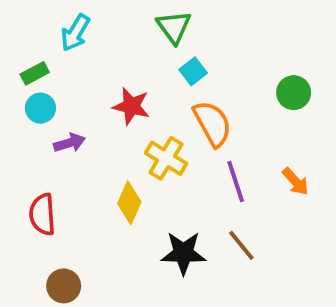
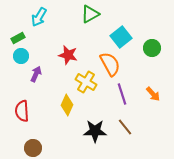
green triangle: (174, 27) -> (90, 14), turned 36
cyan square: (193, 71) -> (121, 37), moved, size x1.5
purple arrow: (69, 143) -> (36, 74), turned -49

